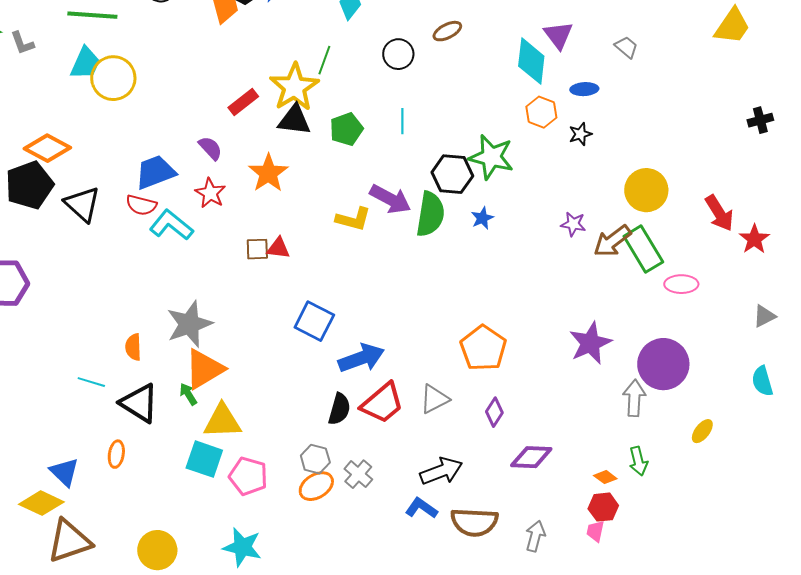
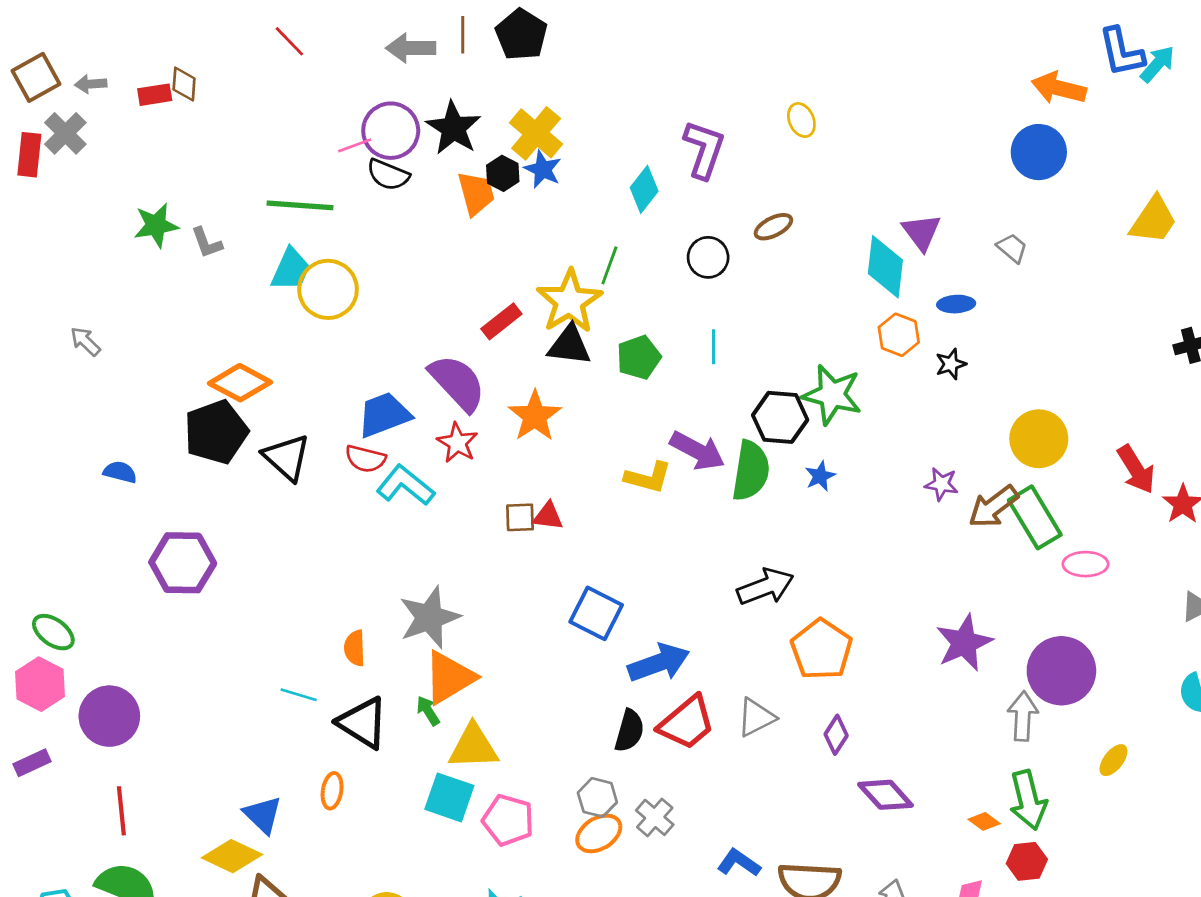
purple semicircle: (210, 148) -> (457, 383), size x1.8
purple diamond: (531, 457) -> (885, 795), turned 45
green arrow: (638, 461) -> (1028, 800), size x1.5
black arrow: (441, 471) -> (765, 587), moved
red hexagon: (603, 507) -> (1027, 861), moved

